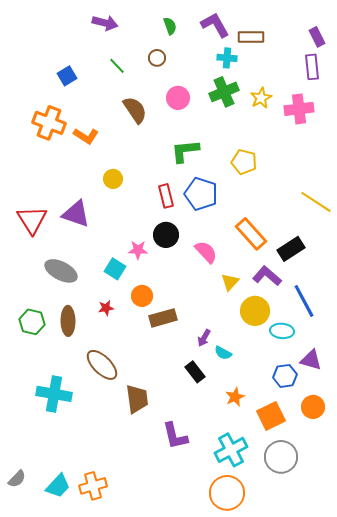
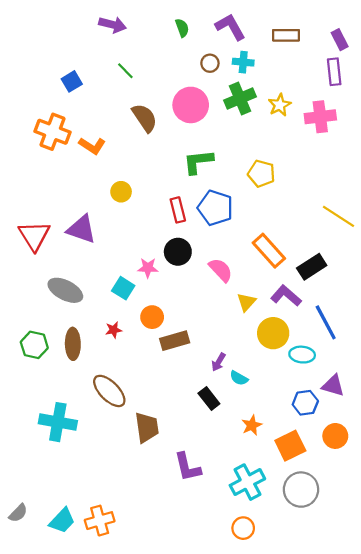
brown rectangle: (251, 37) -> (286, 35), moved
brown circle: (157, 58) -> (210, 63), moved
pink circle: (178, 98) -> (191, 105), size x1.4
orange circle: (227, 493) -> (243, 528), size x0.6

